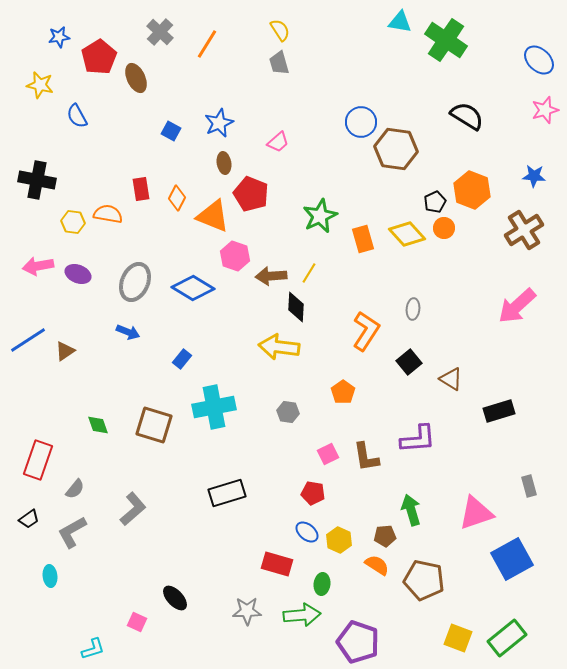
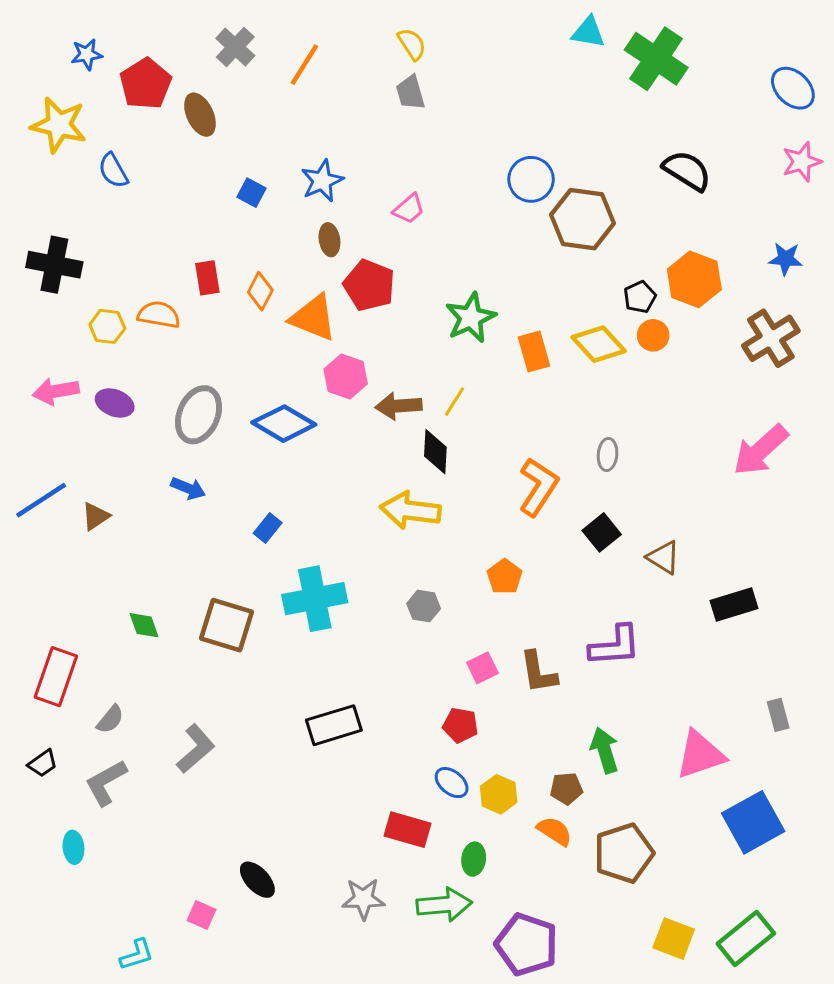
yellow star: (40, 85) -> (59, 125), size x1.4
brown pentagon: (424, 580) -> (624, 853), turned -30

